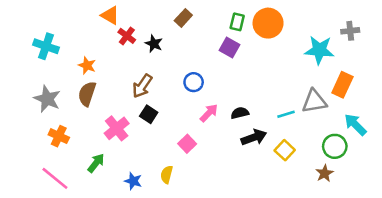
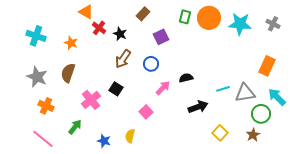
gray cross: (350, 31) -> (273, 24), turned 32
purple square: (230, 47) -> (161, 37), moved, turned 35
cyan star: (319, 50) -> (240, 24), moved
orange star: (87, 65) -> (71, 43), moved
brown arrow: (142, 86) -> (123, 59), moved
gray triangle: (314, 101) -> (245, 93), moved
black semicircle: (240, 113) -> (186, 78), moved
yellow square: (285, 150) -> (220, 133), moved

